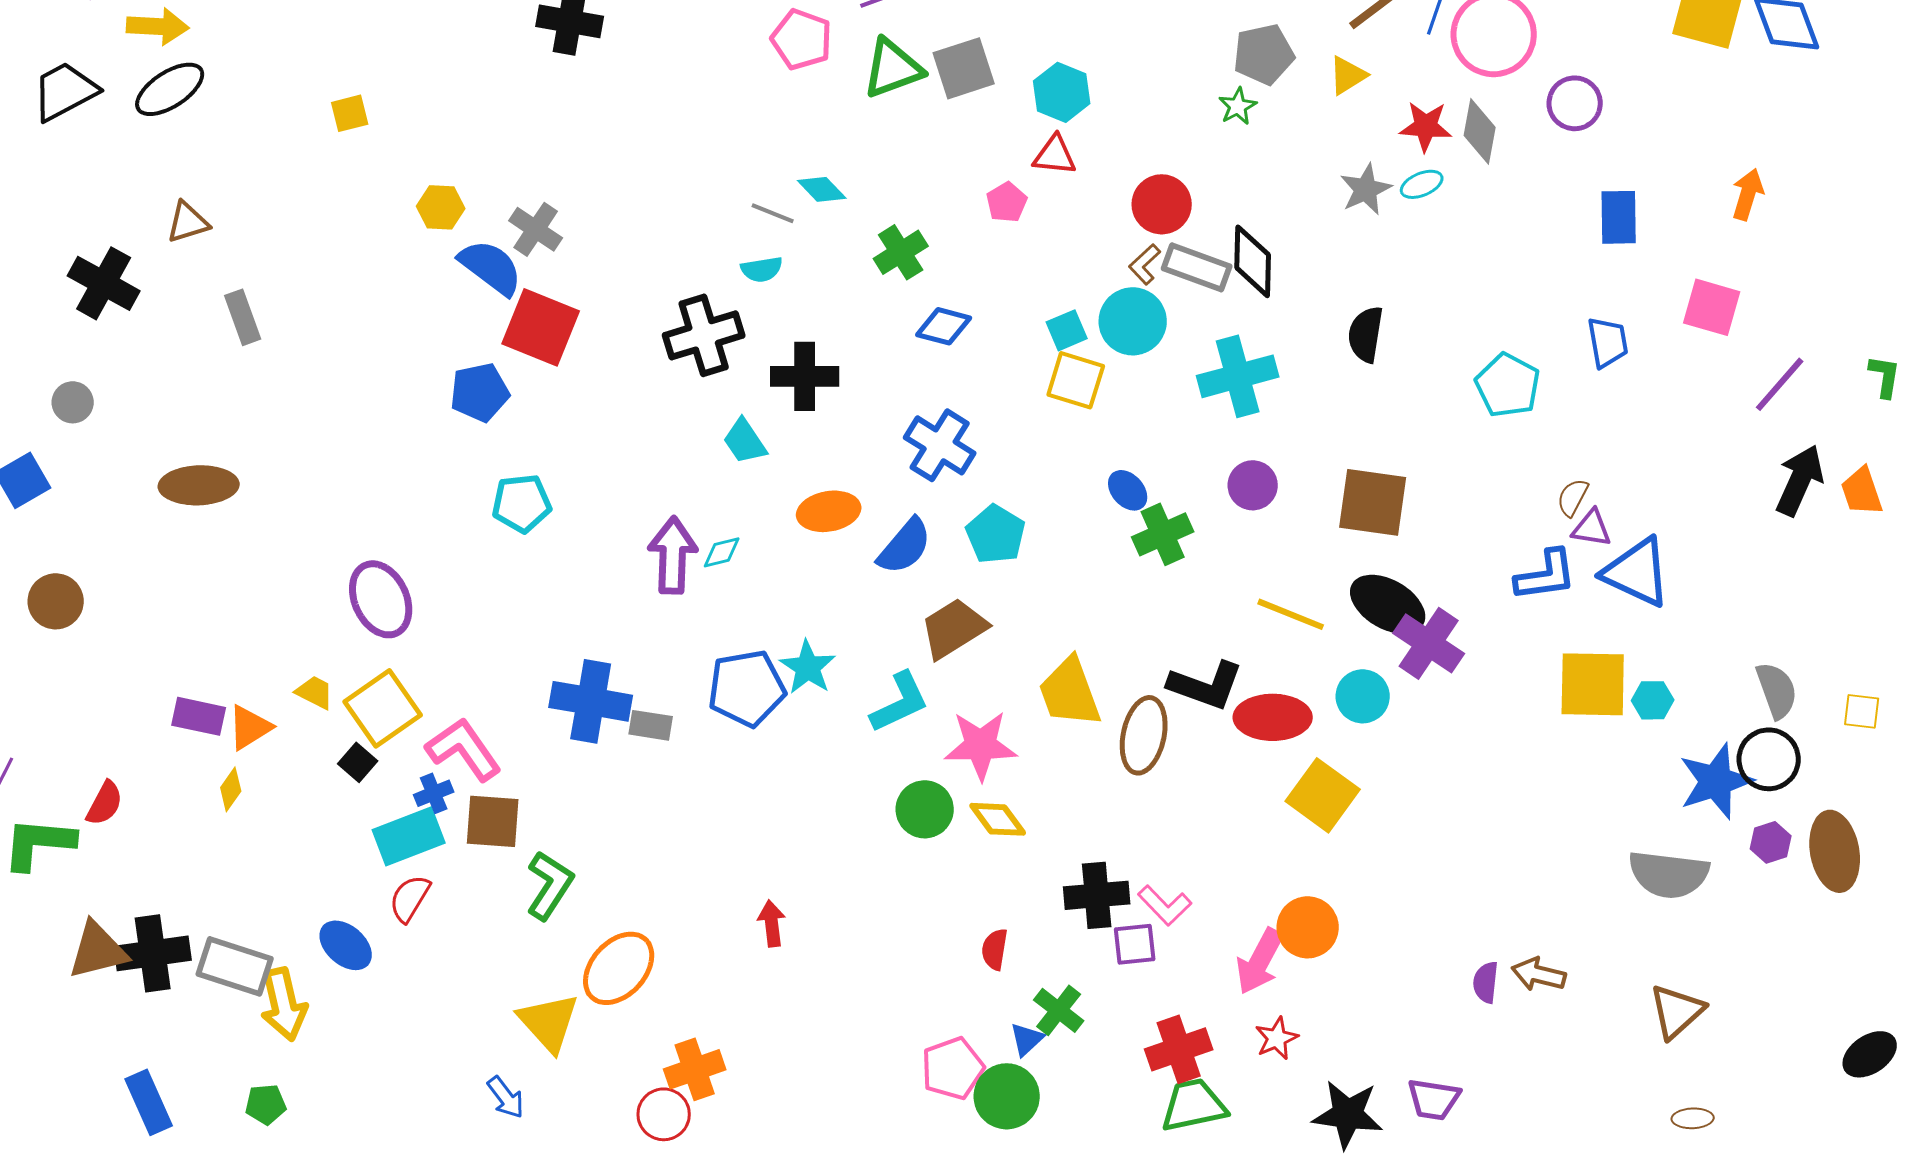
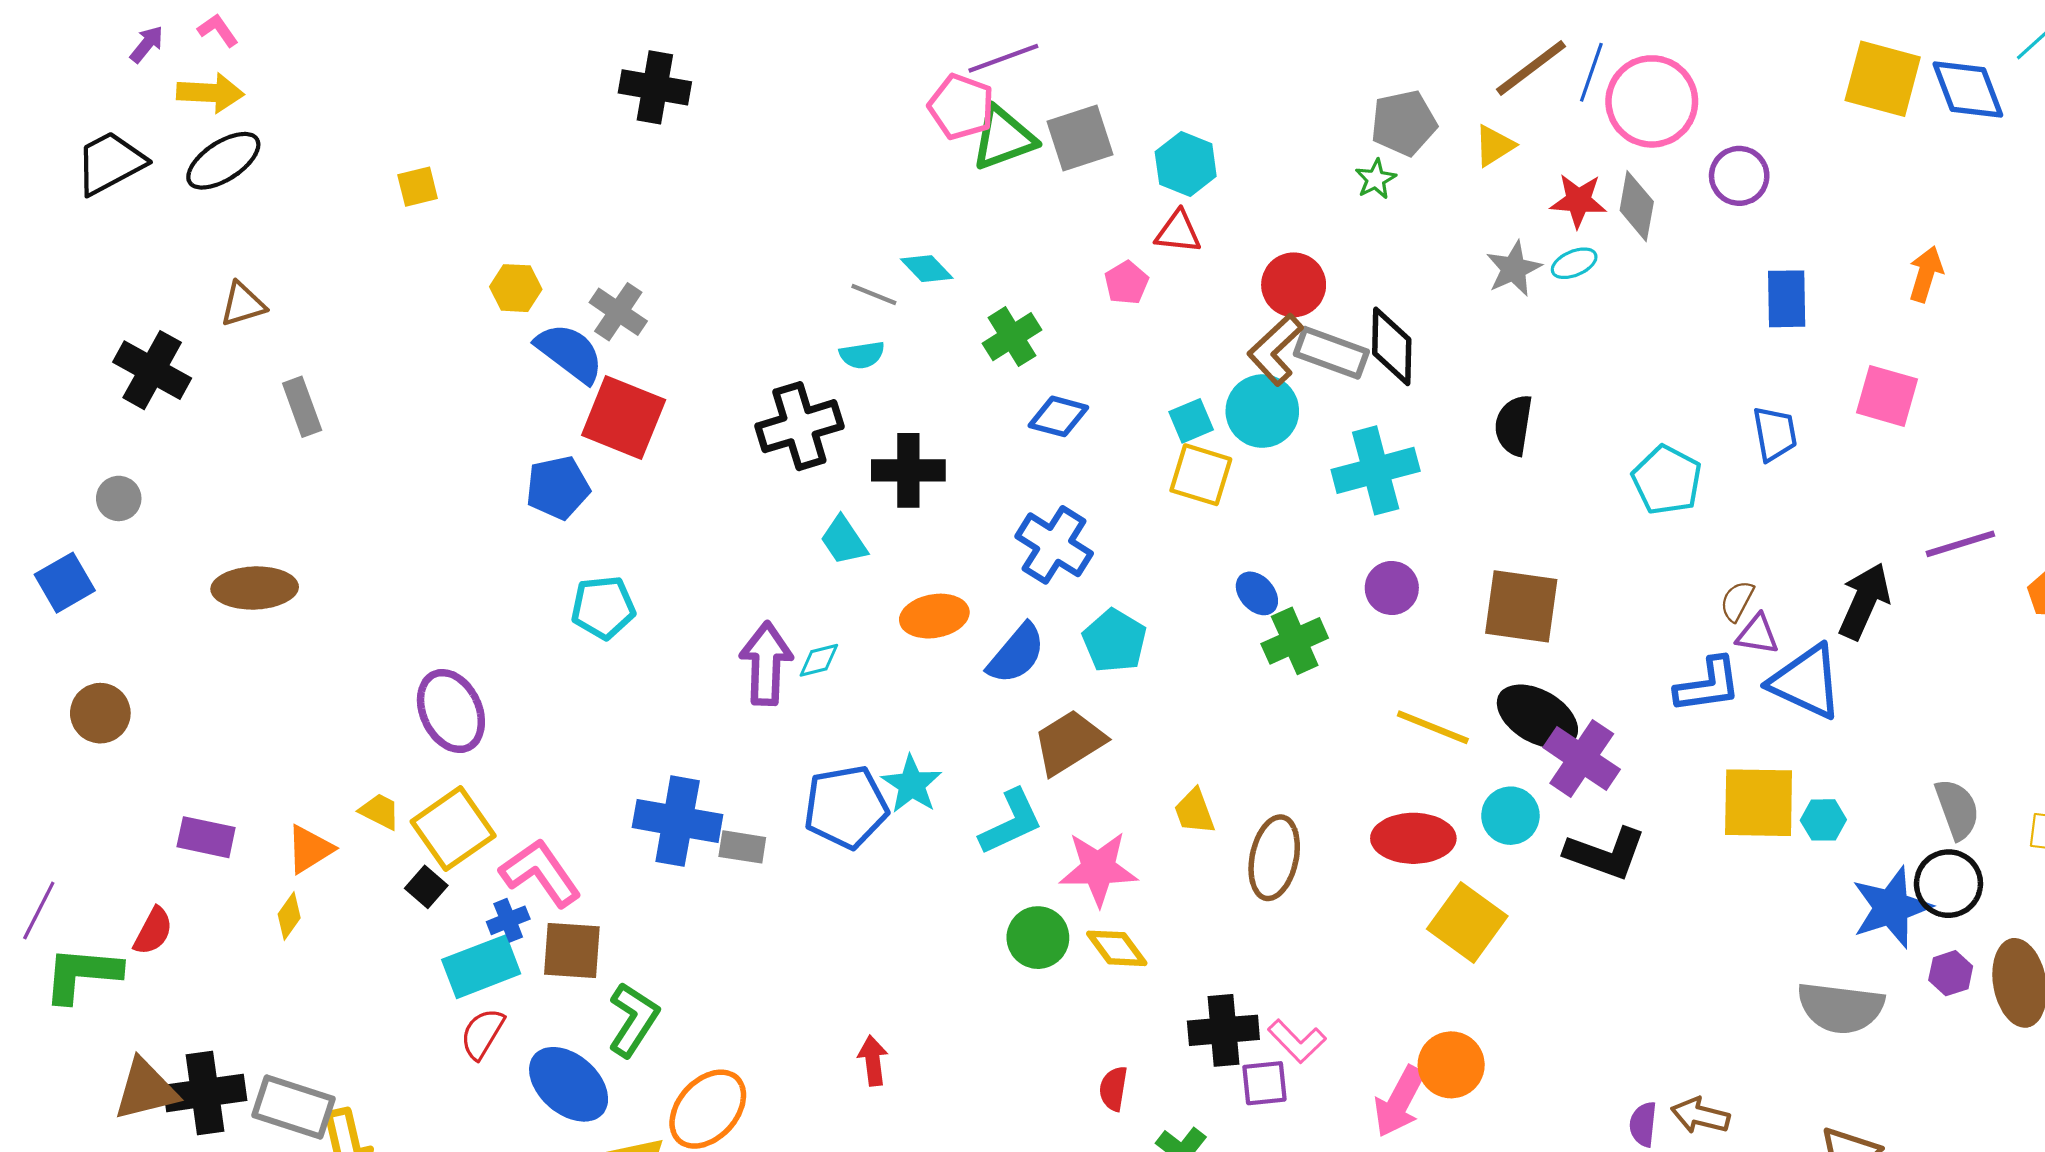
pink pentagon: (802, 39) -> (961, 107), moved
brown L-shape: (1145, 264) -> (1275, 350), size x1.6
purple line: (1780, 384) -> (1960, 544), moved, turned 32
black arrow: (1800, 480) -> (1864, 601), moved
black L-shape: (1206, 685) -> (1605, 853), moved
yellow trapezoid: (1070, 692) -> (1194, 811), size x0.6
purple rectangle: (199, 716) -> (206, 837), moved
blue ellipse: (346, 945) -> (569, 1084), moved, size x1.4

